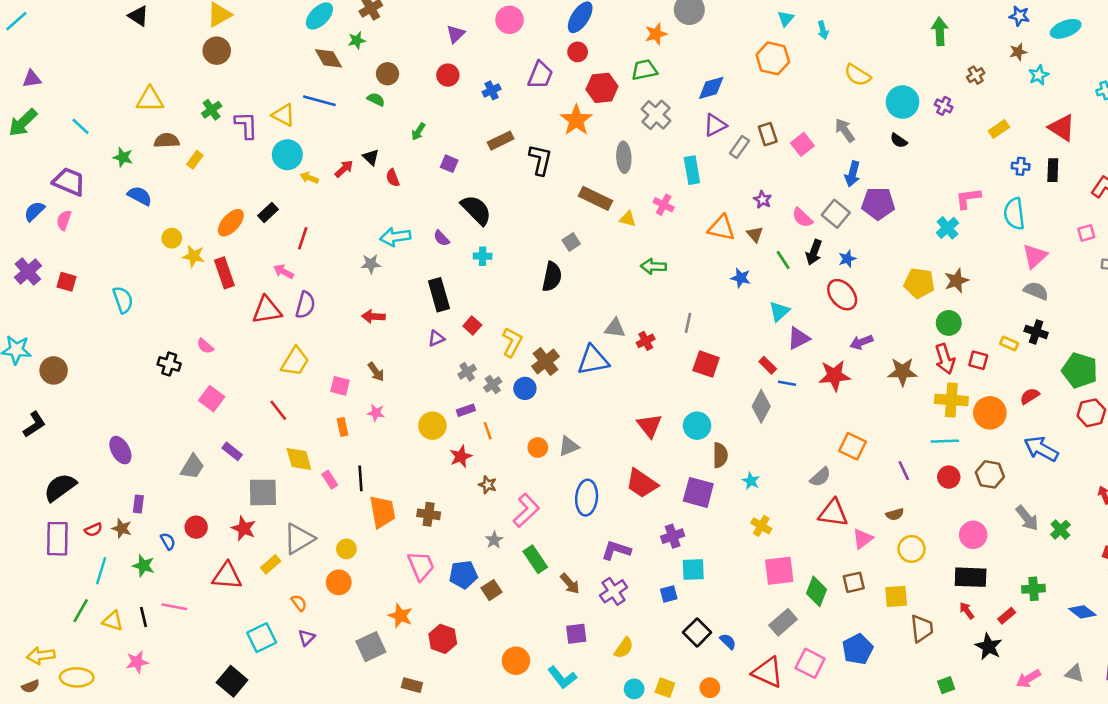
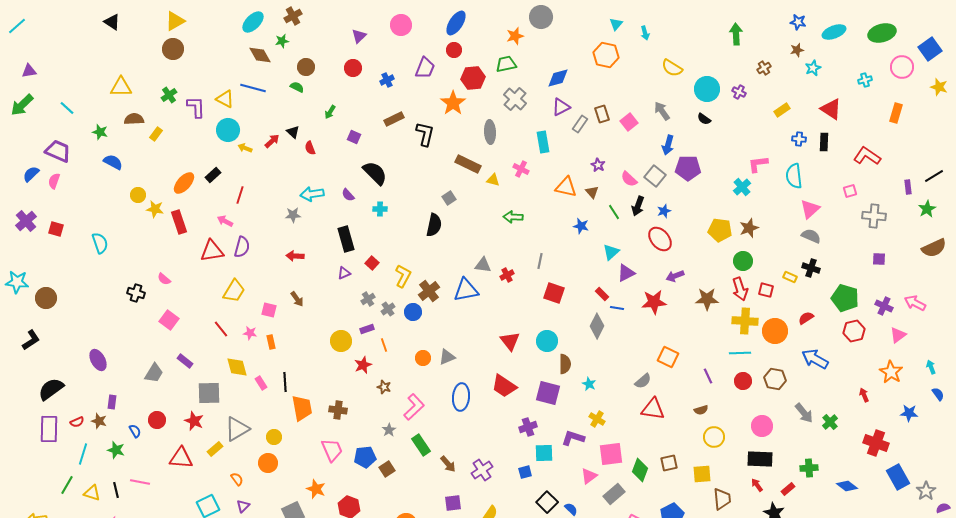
pink star: (376, 413) -> (250, 333), moved
pink triangle: (863, 539) -> (589, 476), moved
purple L-shape: (616, 550) -> (573, 438), moved

